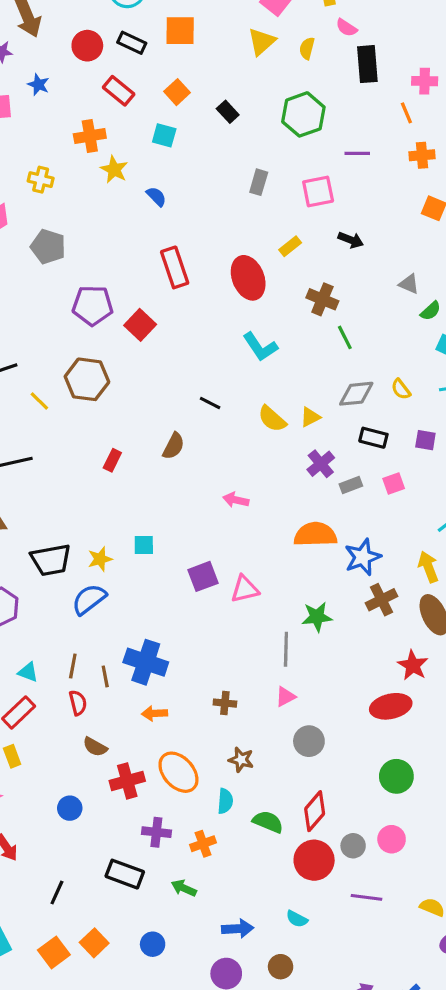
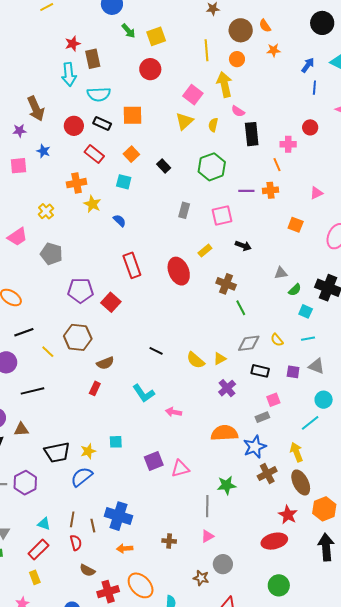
orange cross: (422, 155) -> (270, 190), moved
yellow cross: (41, 180) -> (46, 211), turned 35
gray triangle: (409, 284) -> (281, 273), turned -32
cyan L-shape: (260, 347) -> (144, 393), moved
brown semicircle: (174, 446) -> (105, 363), moved, turned 42
gray rectangle: (351, 485) -> (262, 417), moved
brown star: (241, 760) -> (201, 578), moved

